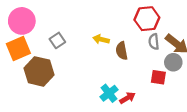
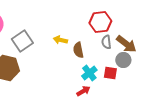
gray square: (57, 40) -> (22, 41), size x1.5
cyan cross: (109, 93) -> (89, 73), moved

